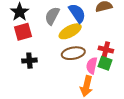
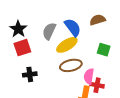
red cross: (106, 50) -> (97, 85), moved
green square: (105, 63) -> (104, 50), moved

